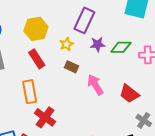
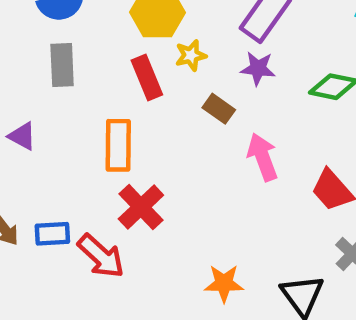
yellow star: (66, 44) -> (191, 55), moved
purple star: (98, 44) -> (258, 68), moved

